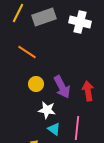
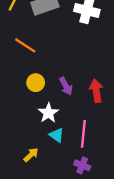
purple arrow: (62, 87) -> (66, 86), size x0.7
white star: (47, 110) -> (48, 113), turned 30

